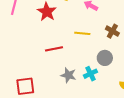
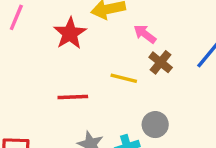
brown cross: (112, 31) -> (161, 62), moved

